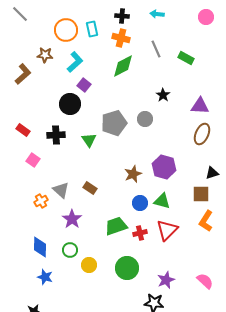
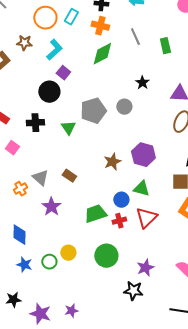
cyan rectangle: (92, 29) -> (71, 17), turned 42
green rectangle: (186, 58) -> (165, 46), turned 49
blue circle: (140, 203) -> (121, 200), moved
green circle: (70, 250) -> (49, 262), moved

